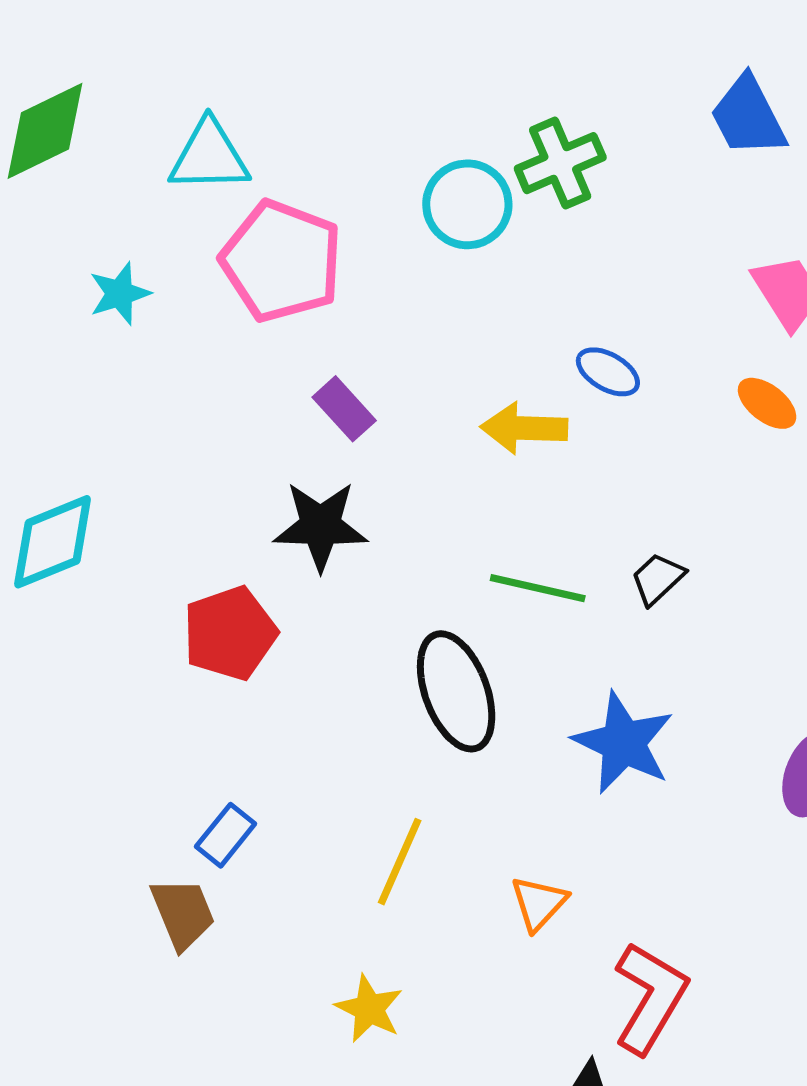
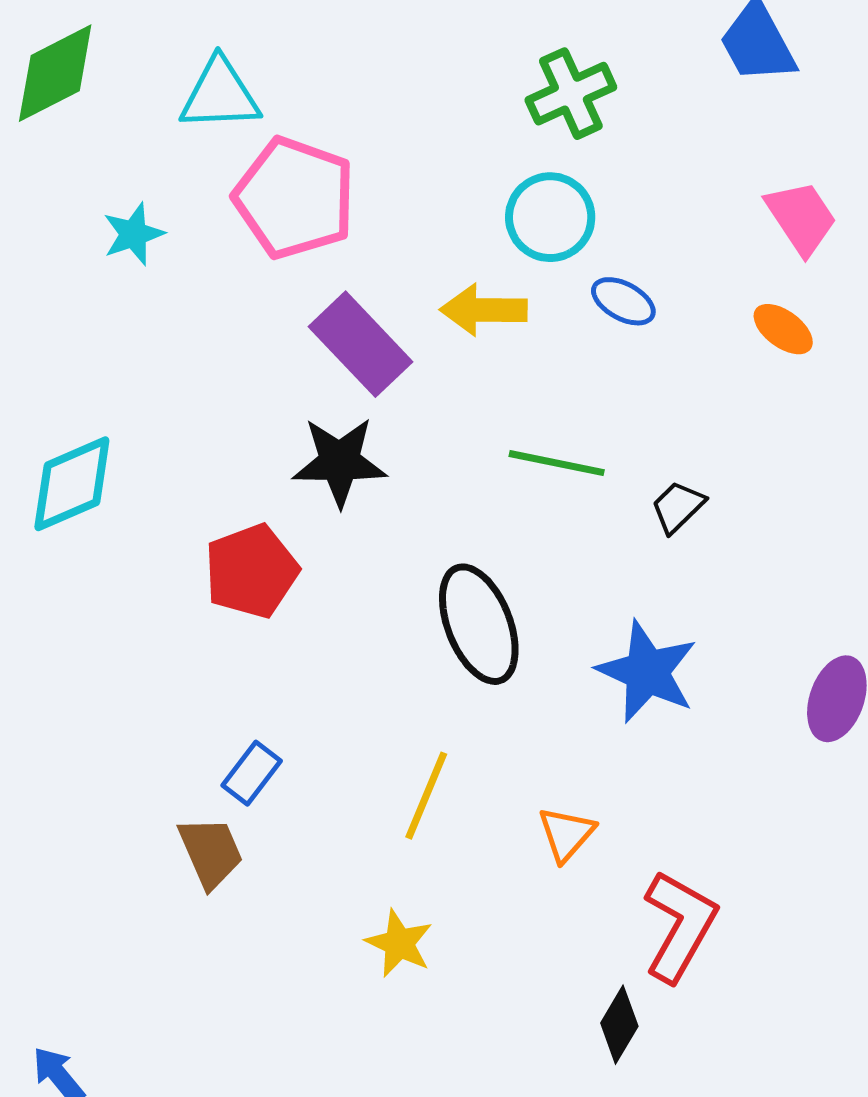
cyan circle: (467, 204) -> (550, 217), moved
purple rectangle: (344, 409) -> (360, 344), size x1.6
yellow arrow: (524, 428) -> (484, 310), moved
green line: (538, 588) -> (557, 463), moved

